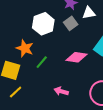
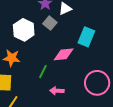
green line: (42, 62) -> (43, 72), moved

